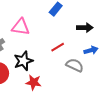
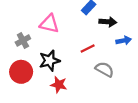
black arrow: (85, 28) -> (108, 22), moved
blue arrow: (91, 50) -> (124, 41), moved

